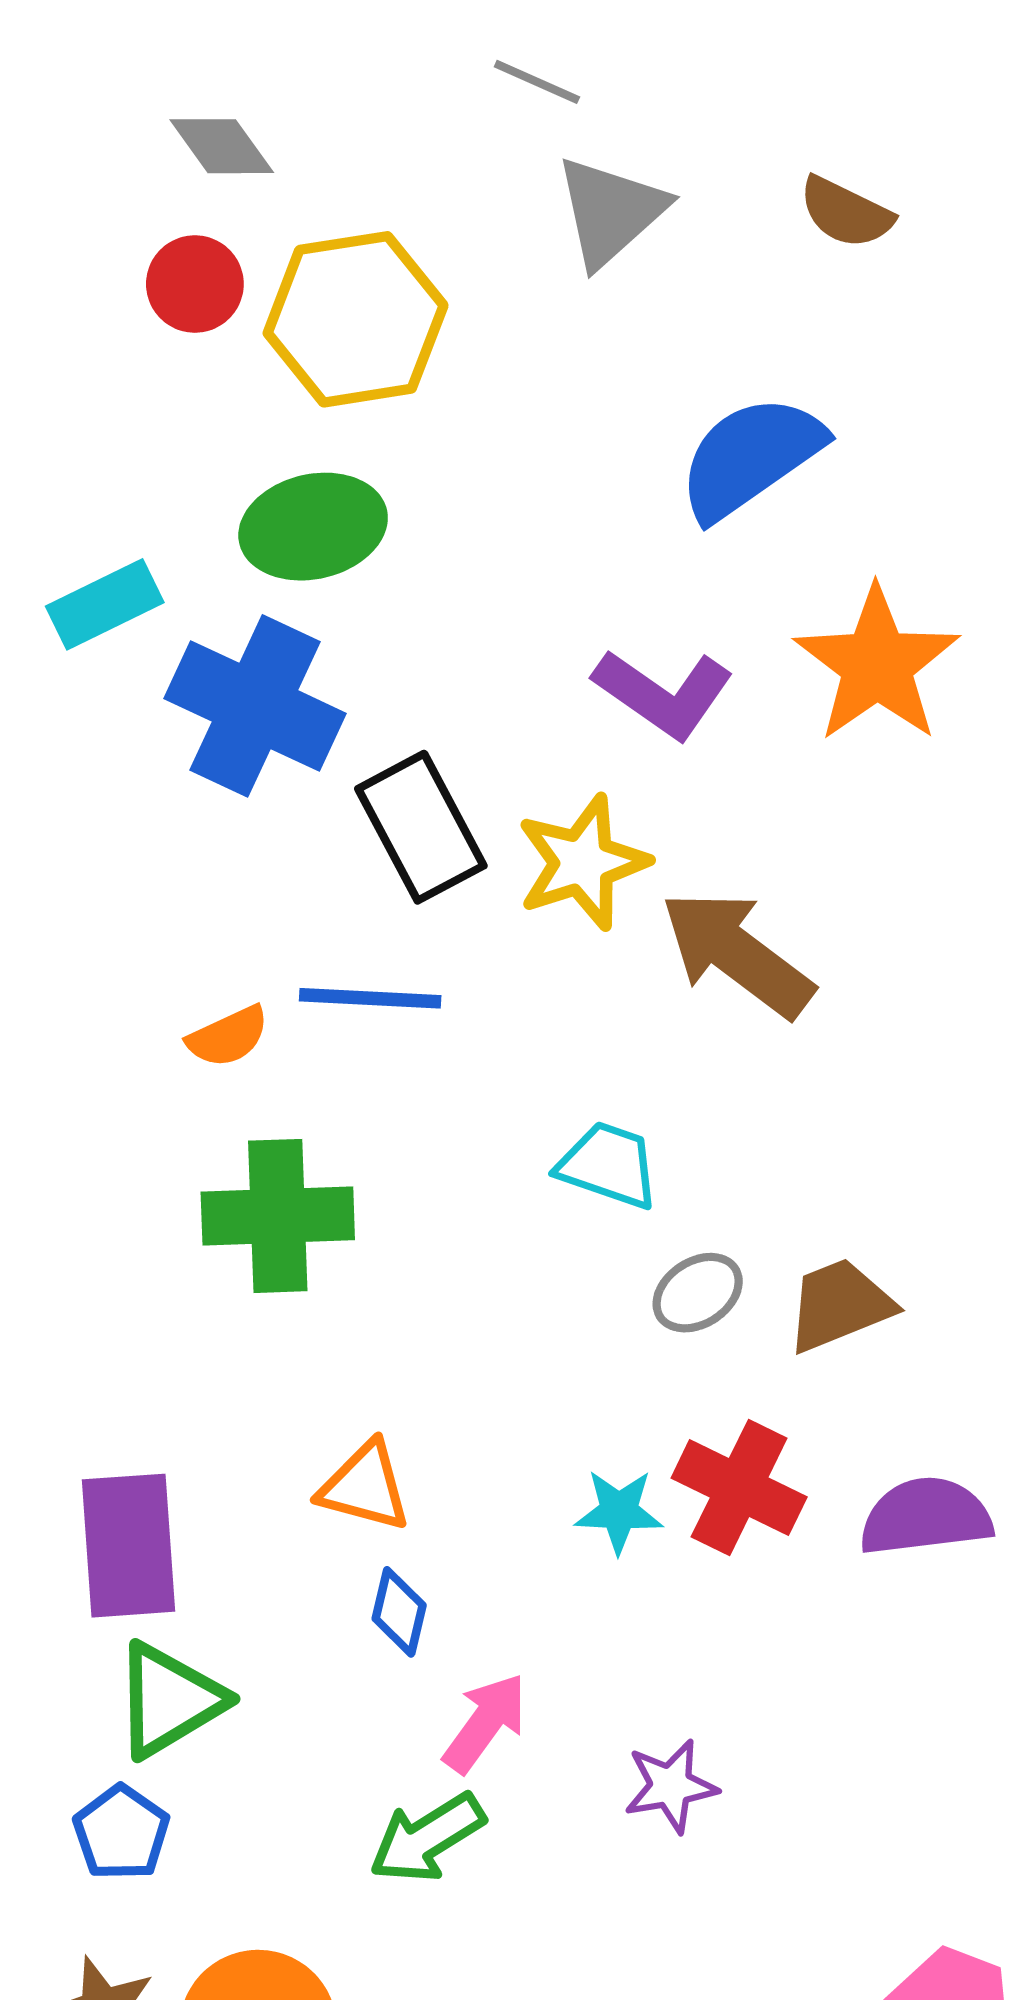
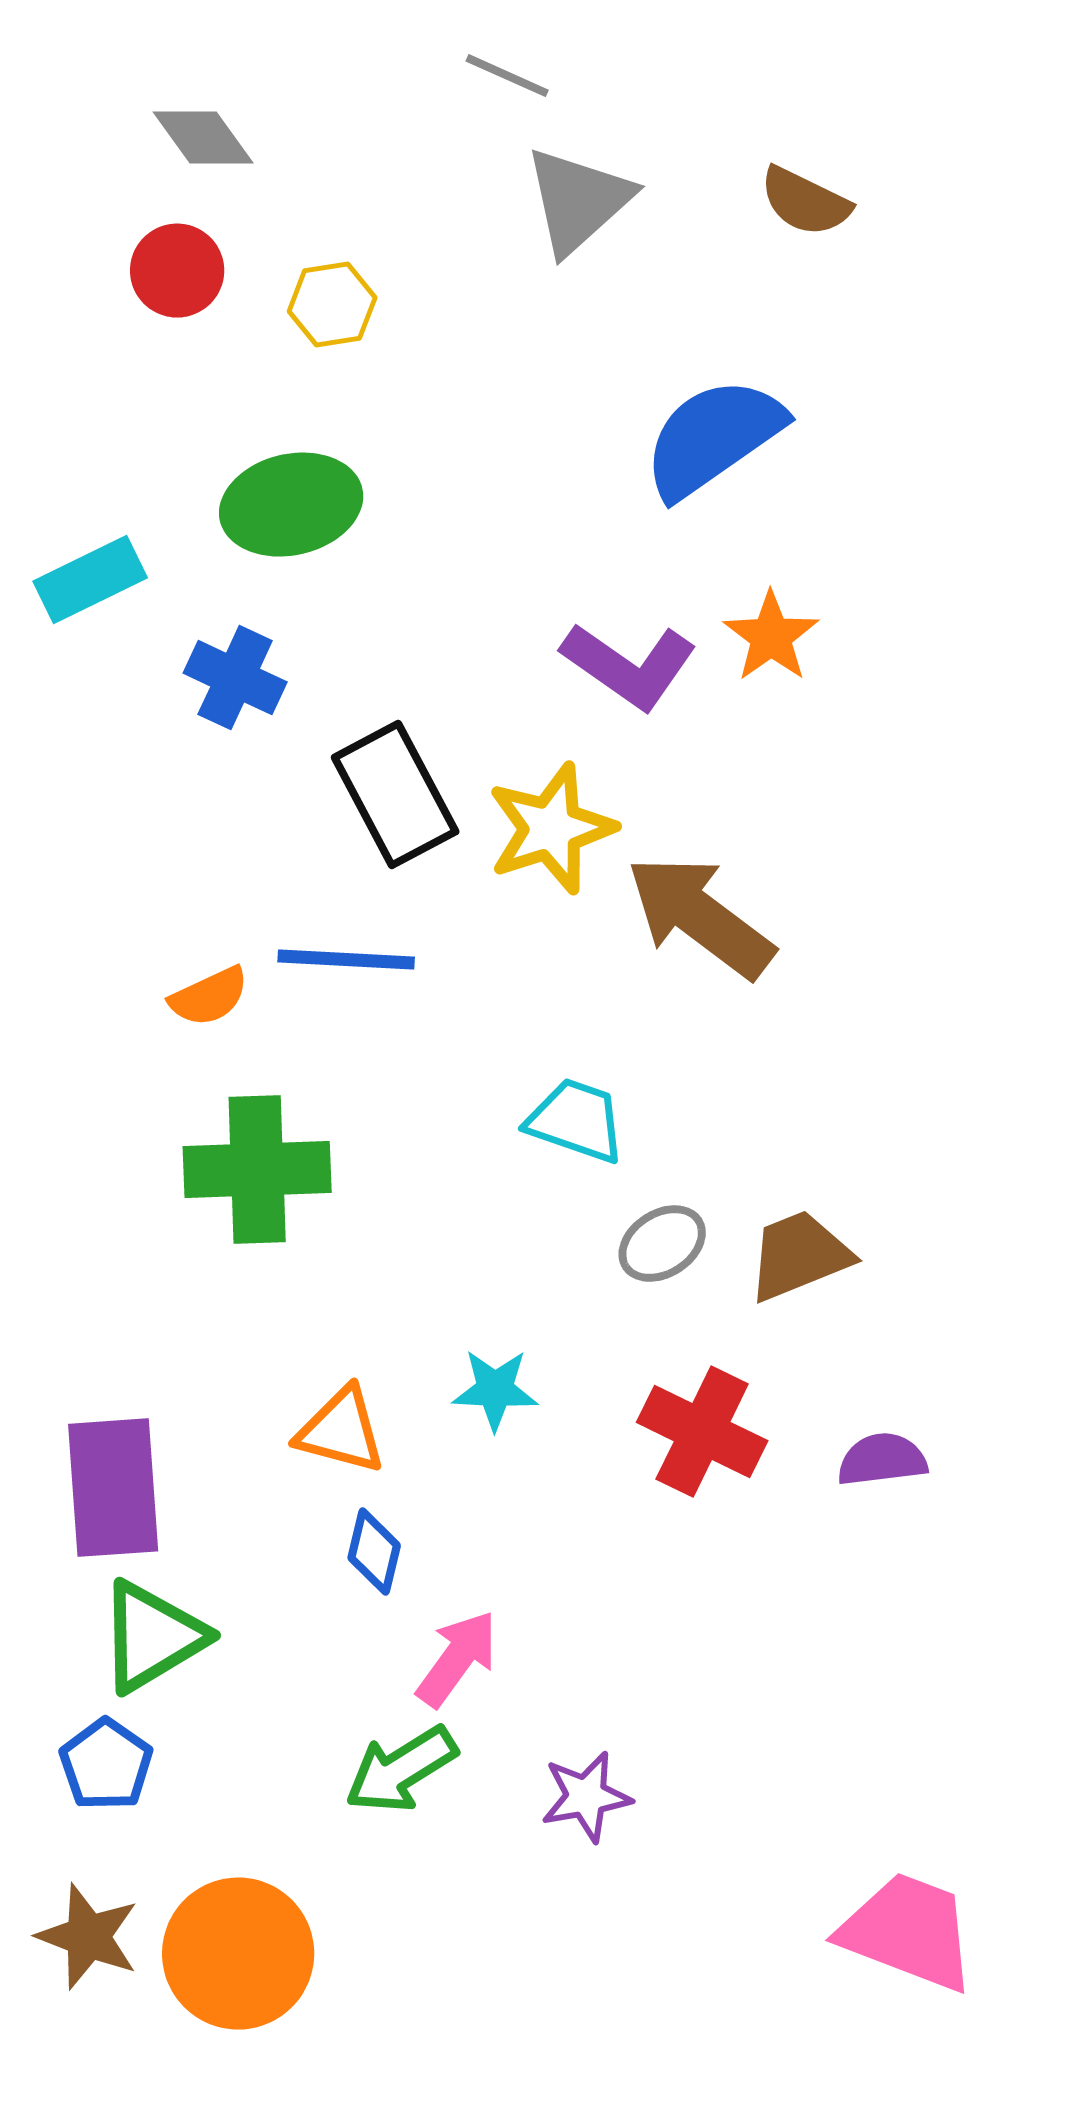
yellow hexagon: (356, 319) -> (332, 305), size x0.5
orange star: (877, 664) -> (771, 637), moved, size x0.6
blue cross: (255, 706) -> (235, 678), size x0.6
cyan star: (619, 1511) -> (495, 1390), moved
purple semicircle: (926, 1517) -> (882, 1460), size x0.7
purple star: (671, 1786) -> (586, 1797), moved

